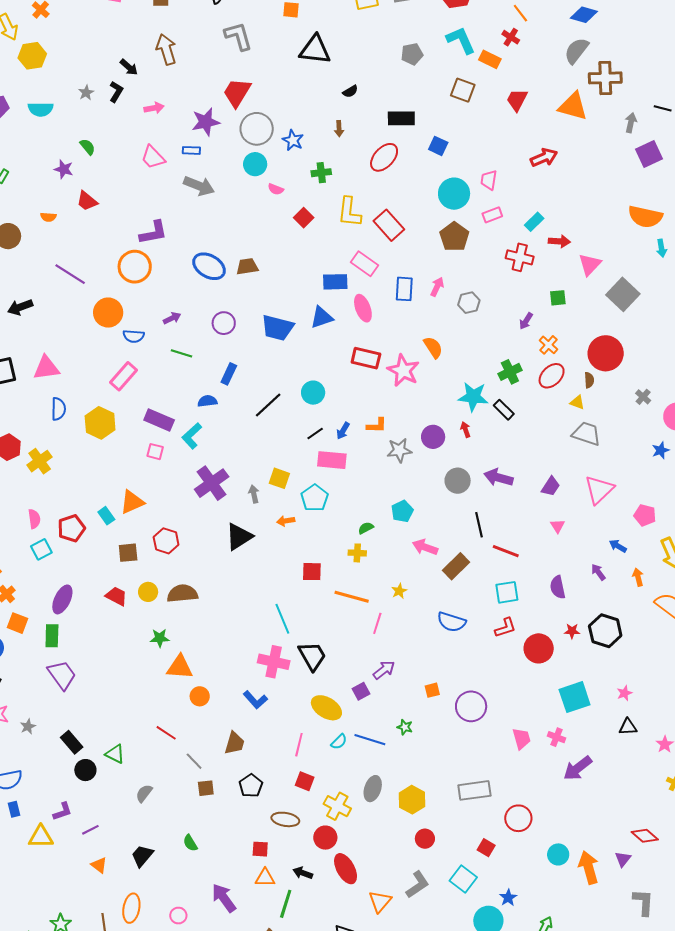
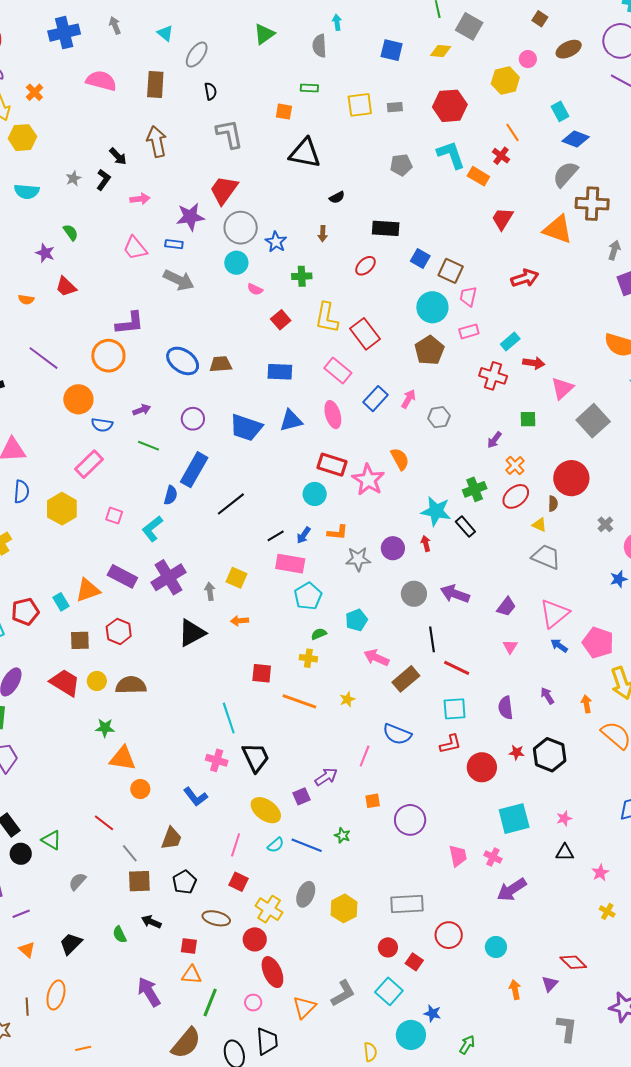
brown square: (463, 90) -> (451, 271), moved
red ellipse: (384, 157) -> (365, 266), size x0.7
blue rectangle: (335, 282) -> (280, 372), moved
blue rectangle: (404, 289) -> (375, 399), turned 35
blue rectangle: (229, 374) -> (194, 470), size x1.6
cyan circle: (313, 393) -> (315, 494), moved
blue semicircle: (207, 401) -> (171, 495), turned 108
purple rectangle: (159, 420) -> (122, 576), moved
pink square: (155, 452) -> (114, 516), moved
cyan pentagon: (315, 498) -> (308, 596), moved
pink pentagon: (645, 515) -> (598, 643), size x1.4
blue arrow: (618, 546) -> (559, 645), moved
red trapezoid: (116, 596) -> (65, 683), size x1.4
pink line: (377, 623) -> (365, 756), moved
pink cross: (274, 662) -> (217, 760), size x0.7
brown square: (206, 788) -> (139, 881), size x1.4
red circle: (425, 839) -> (388, 947), moved
cyan circle: (558, 854) -> (496, 947), moved
orange arrow: (589, 868) -> (515, 990), size x0.6
black arrow: (303, 873) -> (151, 922), moved
blue star: (508, 898) -> (432, 1013), turned -30
pink circle: (178, 916) -> (253, 1003), moved

